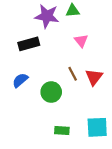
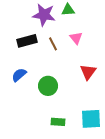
brown line: (73, 74) -> (53, 44), moved

